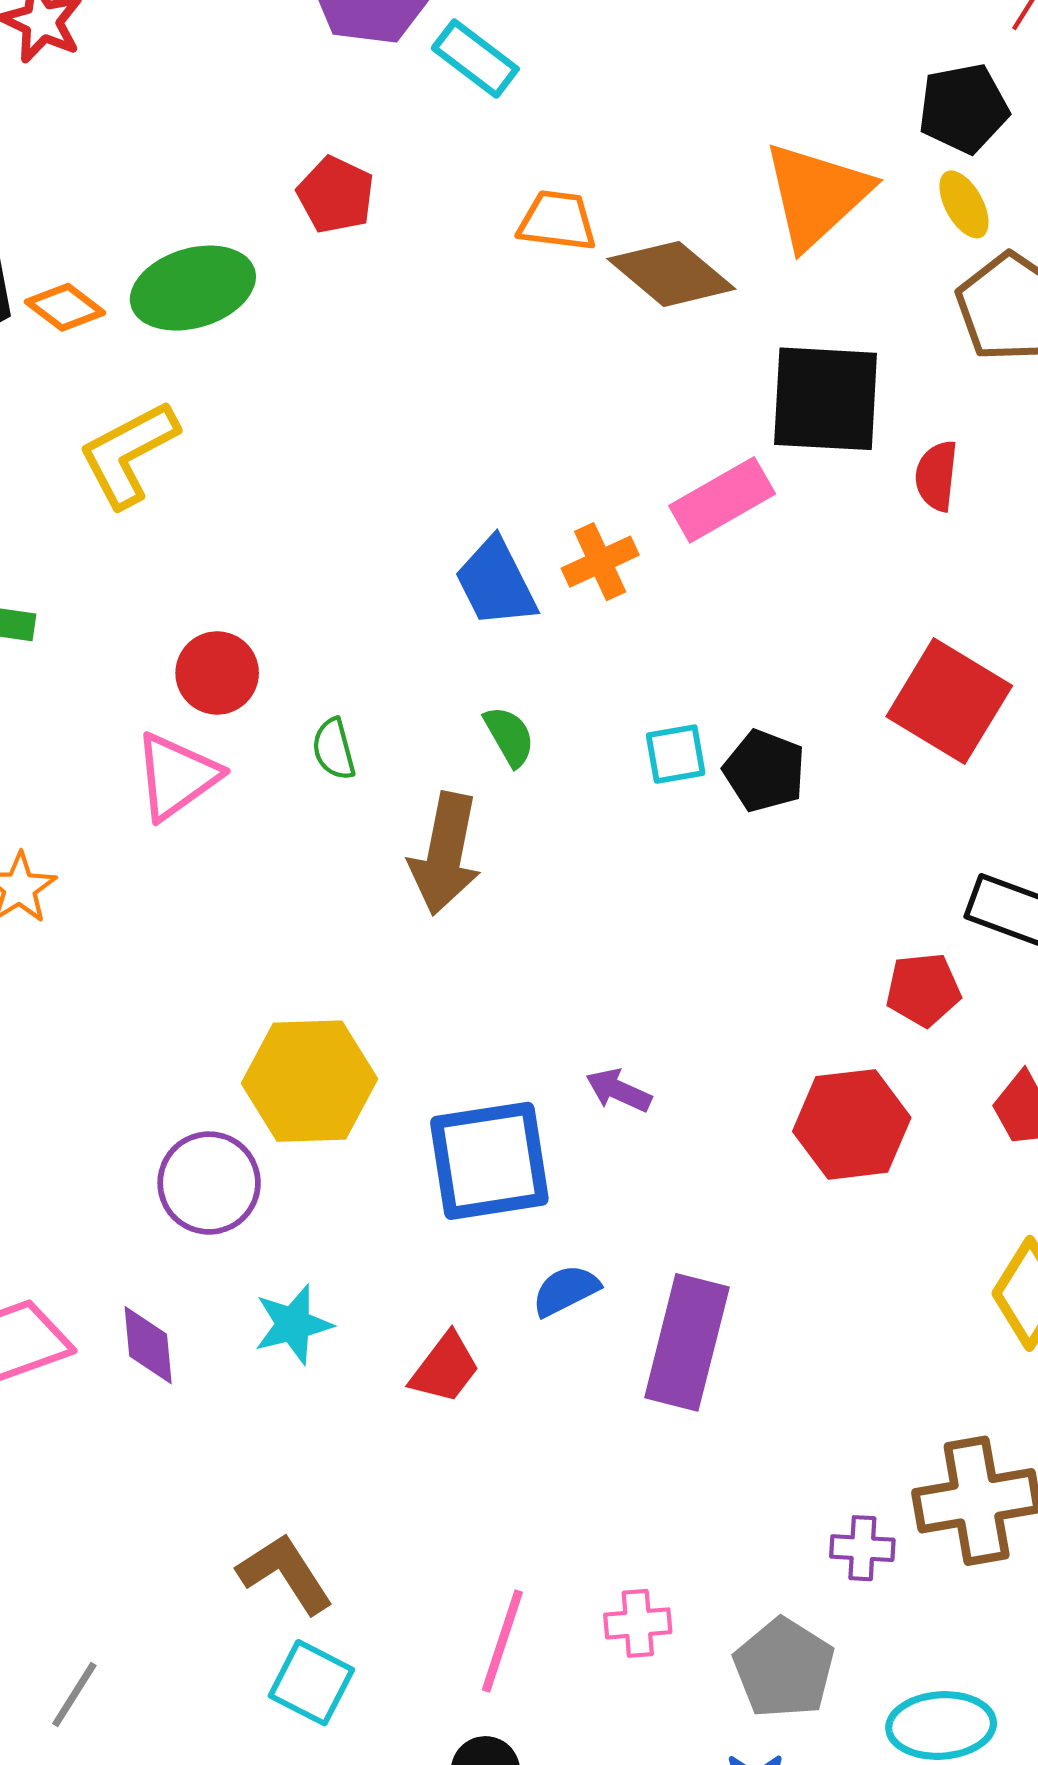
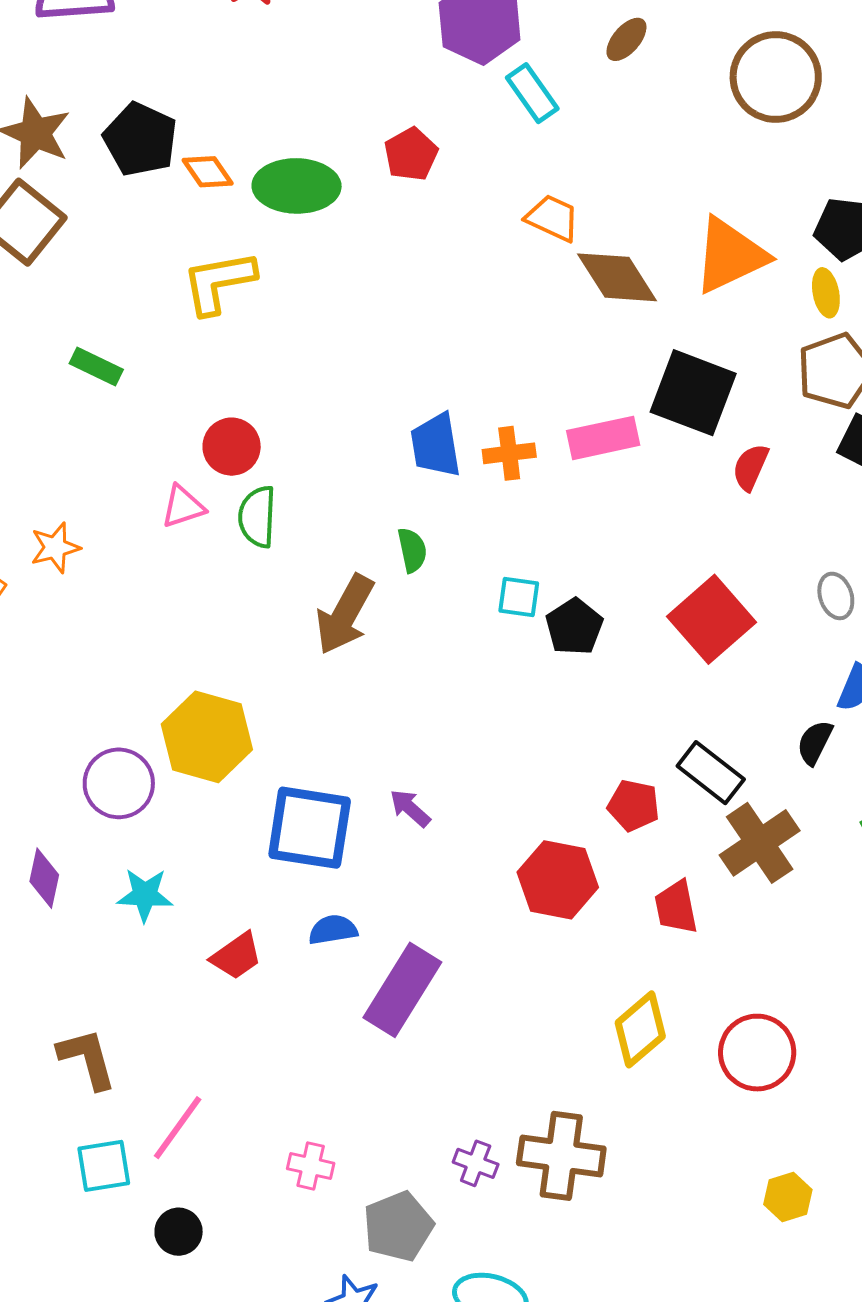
green semicircle: (334, 749) -> (257, 517), moved, size x1.4
pink triangle: (177, 776) -> (183, 507), size x0.7
pink line: (502, 1641) -> (178, 1128), moved
cyan square: (311, 1683) -> (104, 1166), moved, turned 36

